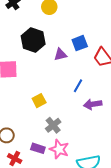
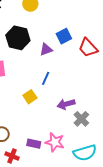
blue line: (78, 86) -> (46, 78), moved
purple arrow: (93, 104) -> (66, 104), moved
gray cross: (53, 125) -> (81, 119), moved

